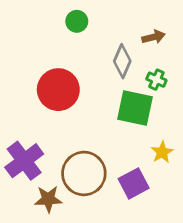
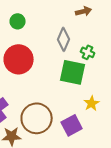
green circle: (77, 21) -> (18, 21), moved
brown arrow: (154, 37) -> (84, 11), moved

